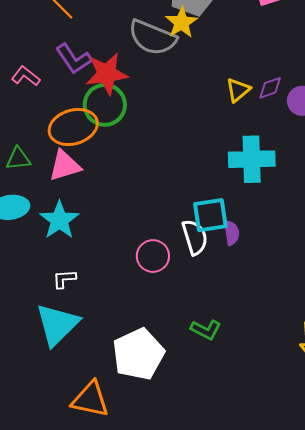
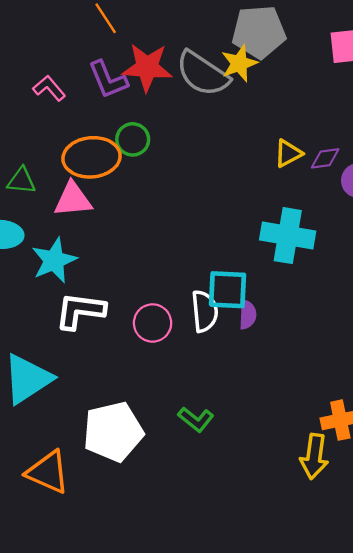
red star: (107, 74) -> (147, 67), moved
green circle: (105, 105) -> (133, 139), size x0.7
white L-shape: (64, 279) -> (80, 311), moved, size x1.8

